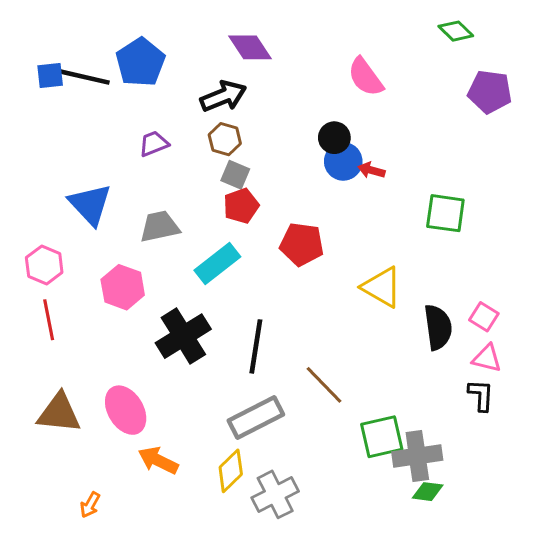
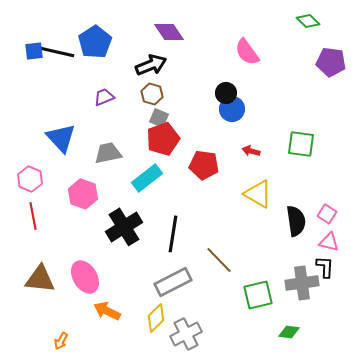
red arrow: (371, 170) -> (251, 151), moved
red pentagon: (241, 206) -> (163, 139), size x1.4
gray cross: (417, 456) -> (302, 283), moved

